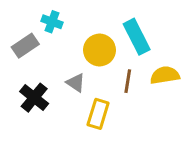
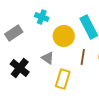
cyan cross: (52, 22) -> (42, 17), moved

